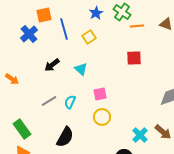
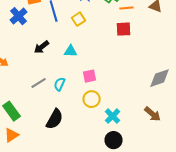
red square: (134, 58) -> (124, 29), moved
cyan triangle: (81, 69) -> (71, 51), turned -40
cyan cross: (140, 135) -> (113, 116), moved

